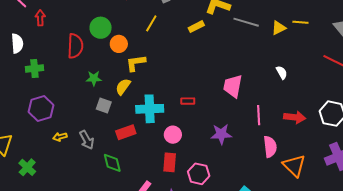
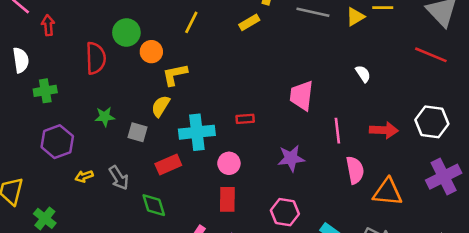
green star: (94, 78) -> (105, 117), moved
orange triangle: (294, 166) -> (388, 192), turned -35
pink hexagon: (199, 174) -> (285, 212), moved

